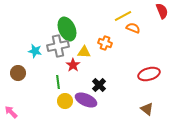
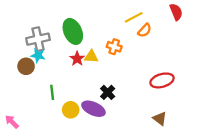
orange semicircle: (133, 28) -> (145, 30), turned 112
gray cross: (58, 46) -> (38, 39), moved
red star: (73, 65) -> (77, 59), moved
brown circle: (18, 73) -> (26, 66), moved
green line: (58, 82) -> (52, 92), moved

